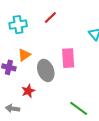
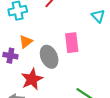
red star: (28, 91) -> (32, 79), size x1.5

